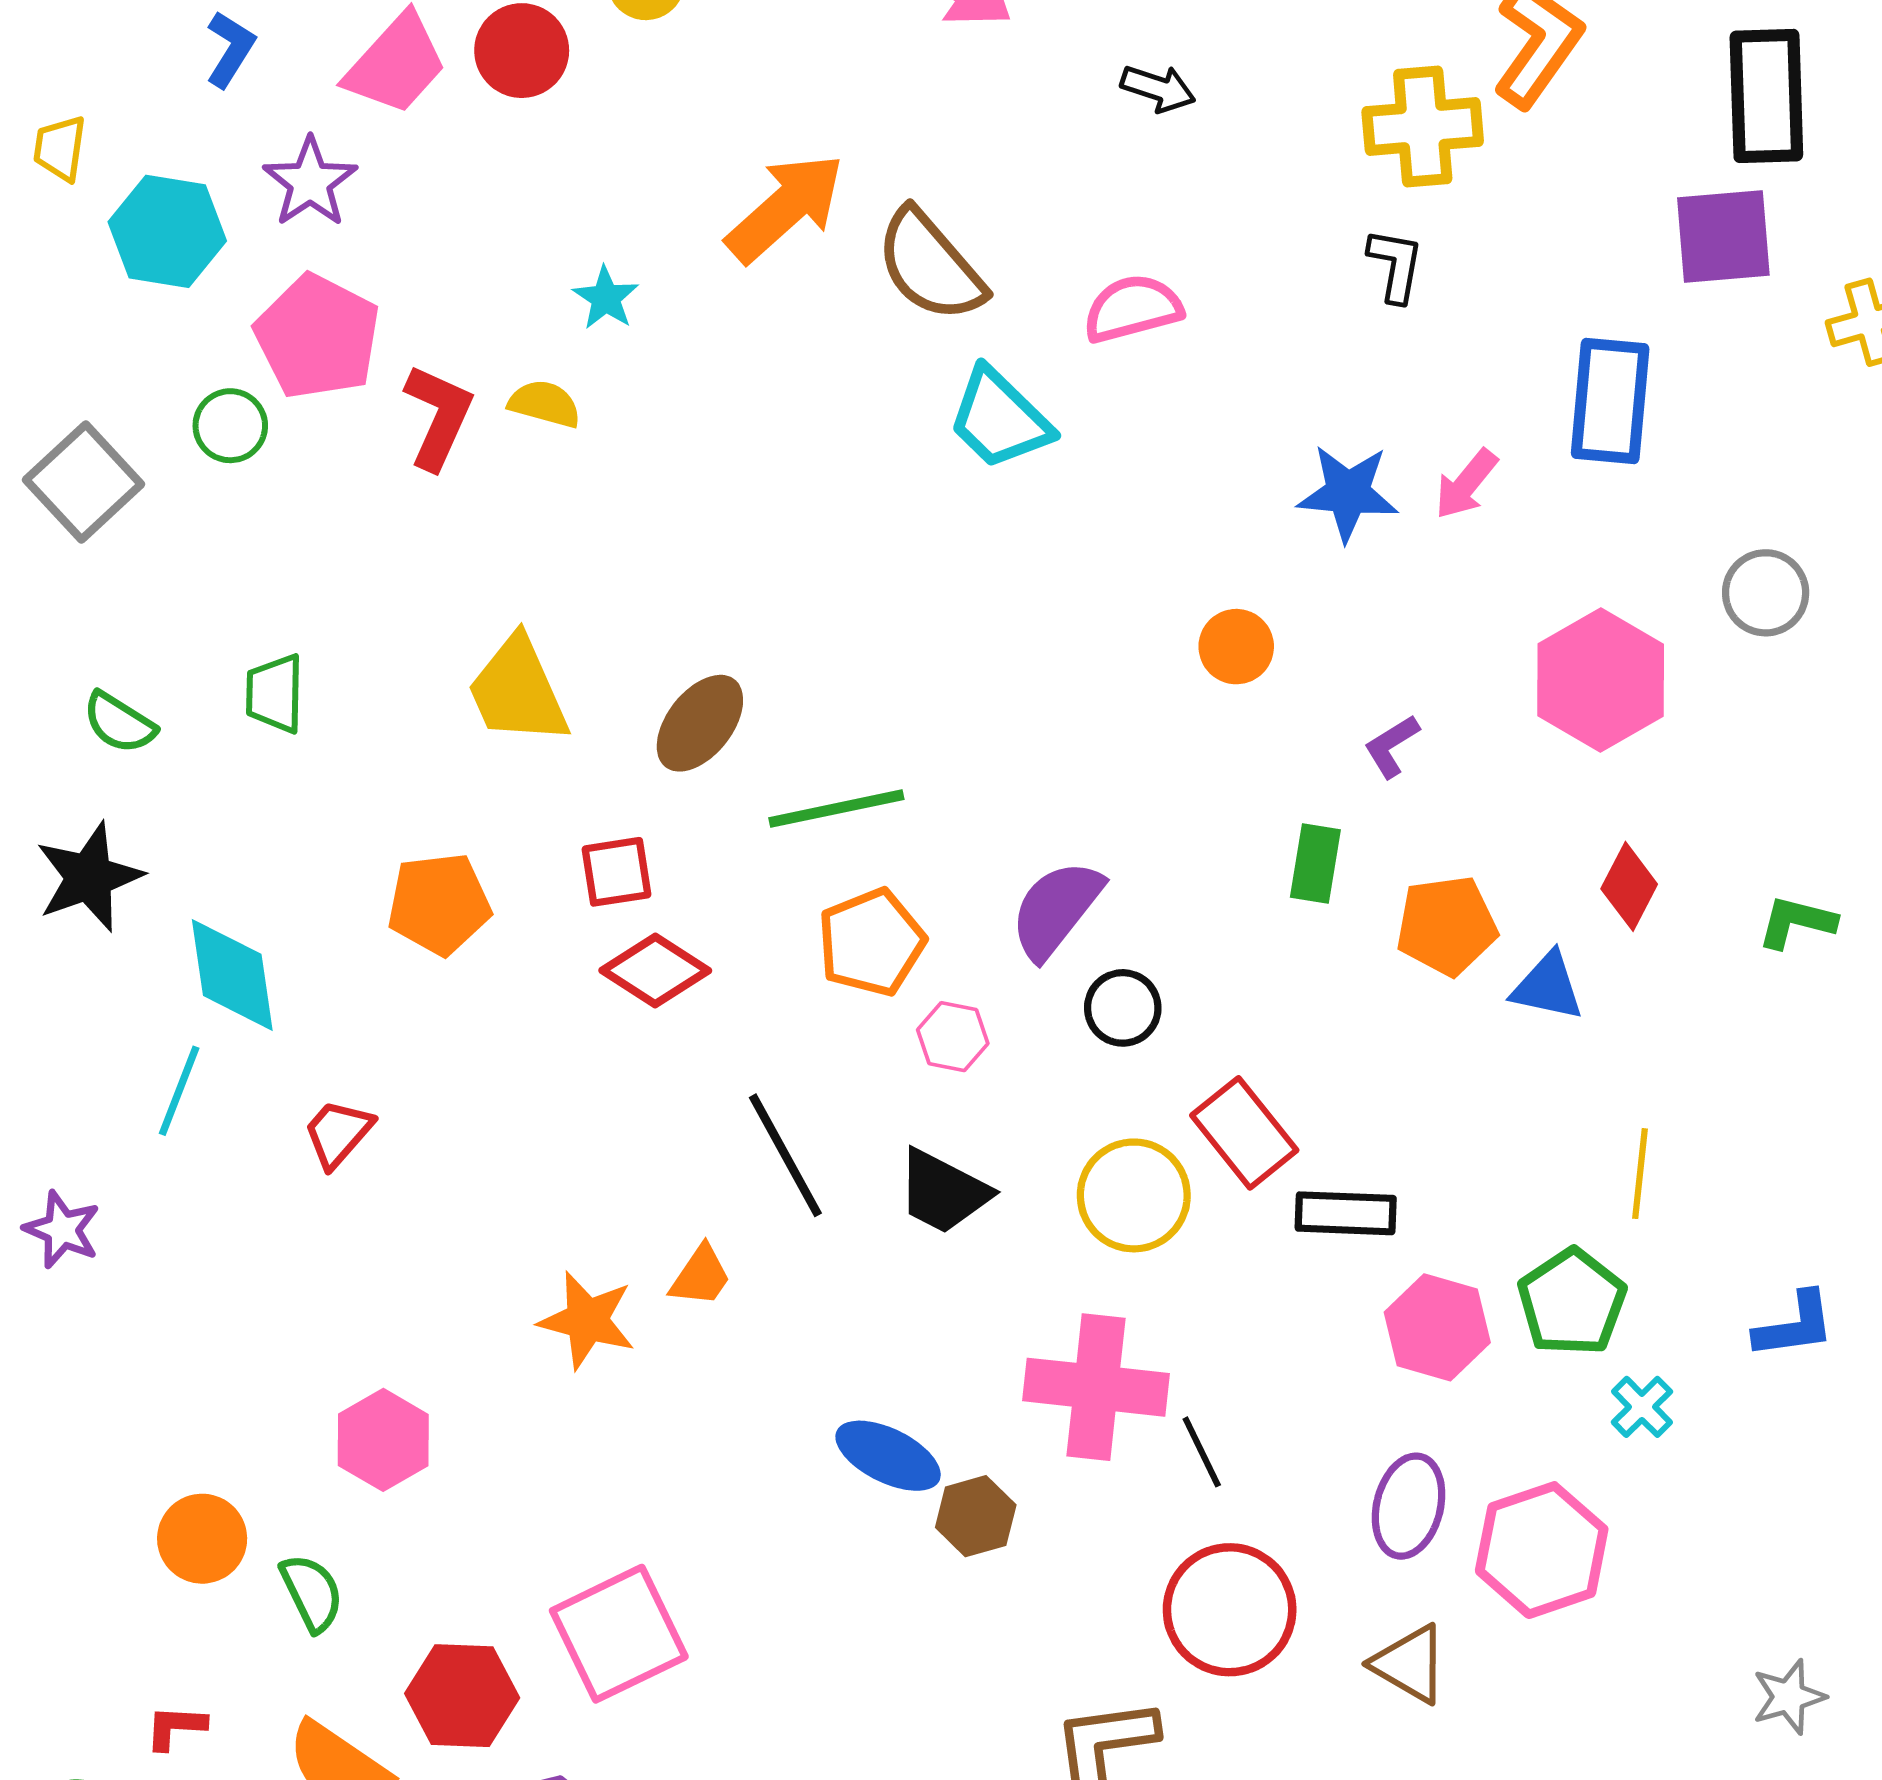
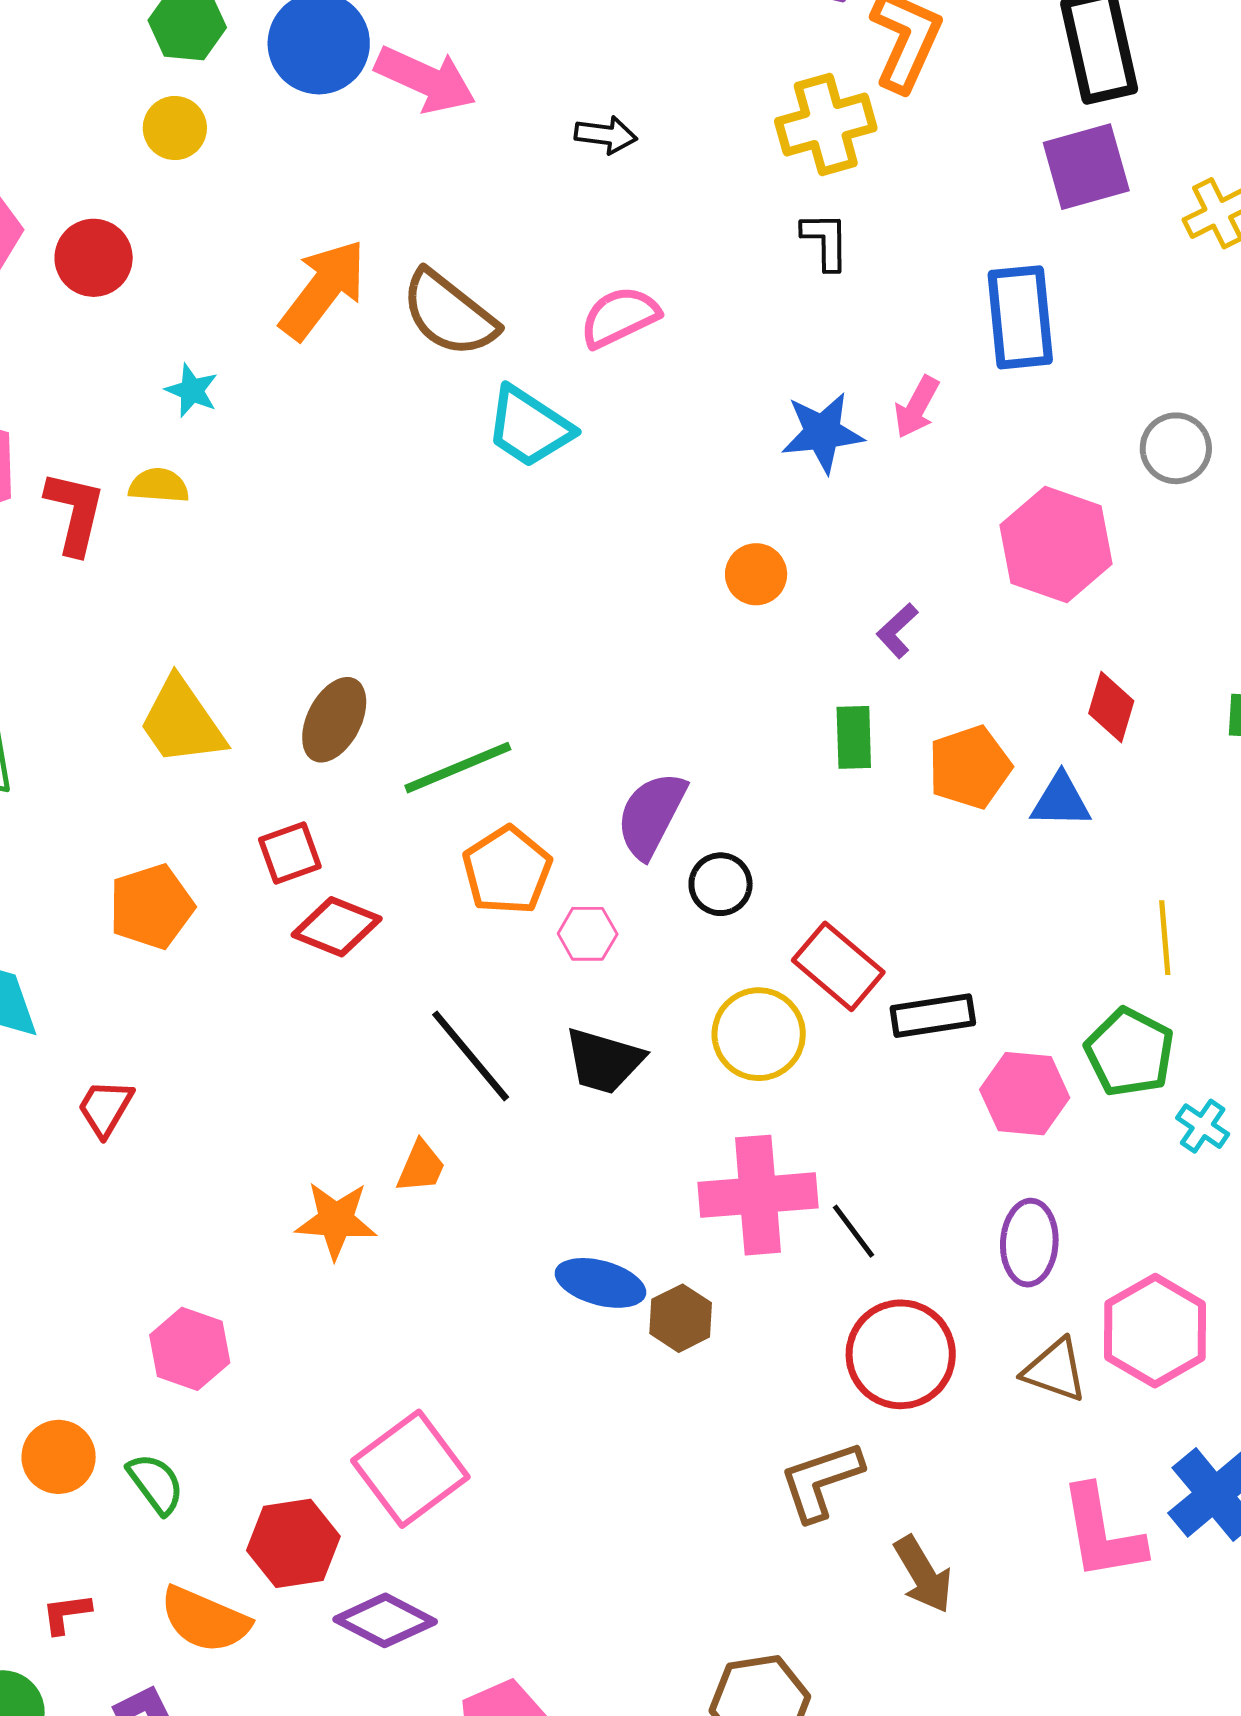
red circle: (522, 51) -> (94, 258), moved
pink hexagon: (1542, 1550) -> (1155, 1331), moved

